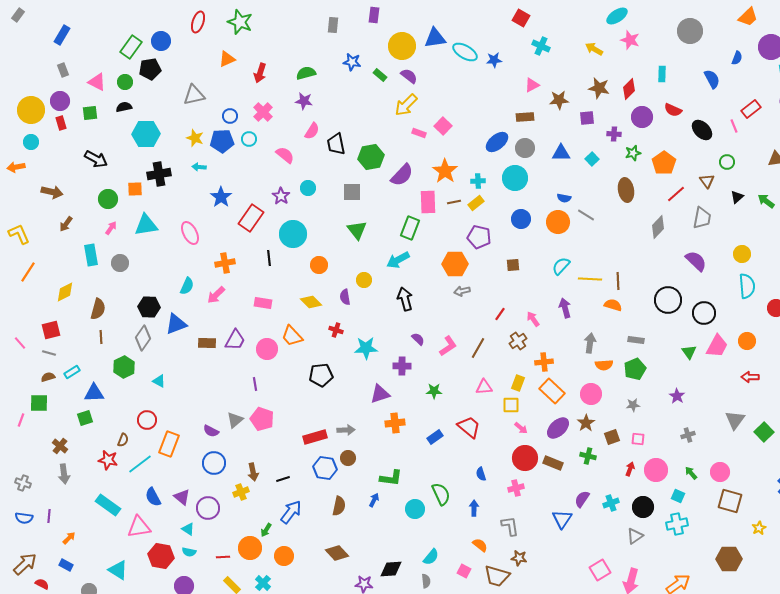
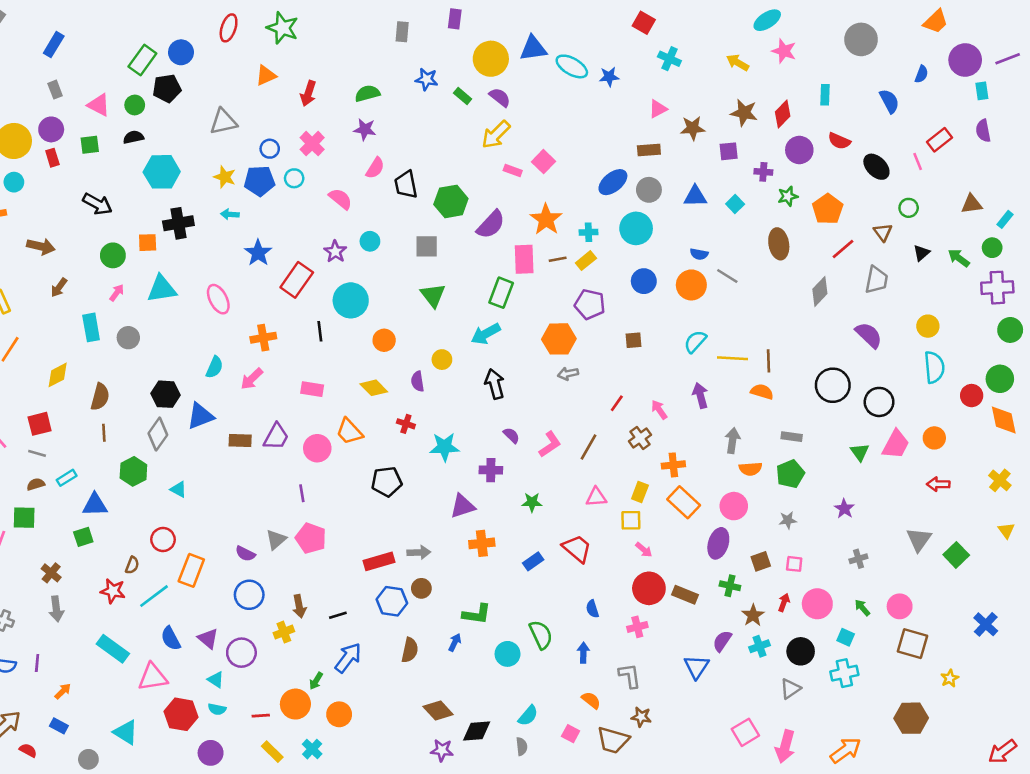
brown star: (586, 423) -> (753, 615), moved
purple ellipse: (558, 428) -> (718, 543), moved, turned -30
brown diamond: (337, 553) -> (438, 710), moved

